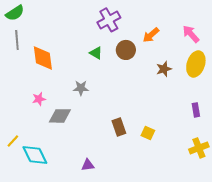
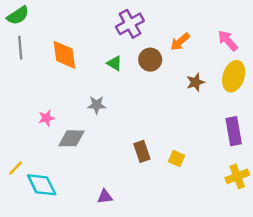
orange diamond: (43, 58) -> (64, 55), moved
purple rectangle: (196, 110) -> (234, 131), size x1.6

